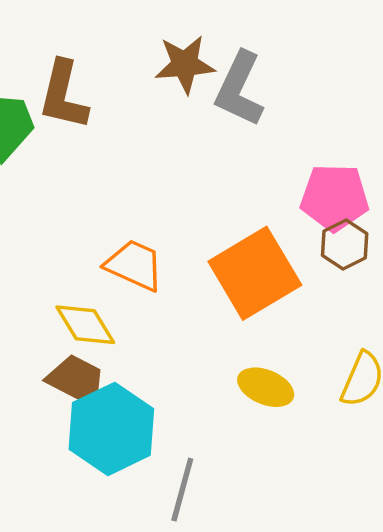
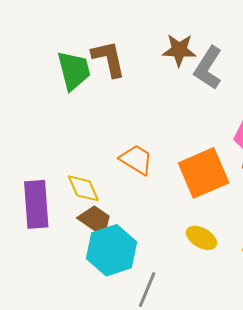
brown L-shape: (63, 95) -> (109, 59), turned 147
yellow diamond: (85, 325) -> (83, 188), moved

